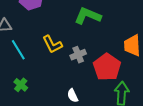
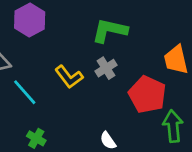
gray cross: (78, 55) -> (106, 68), moved

